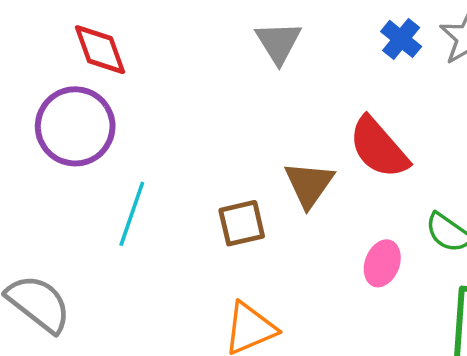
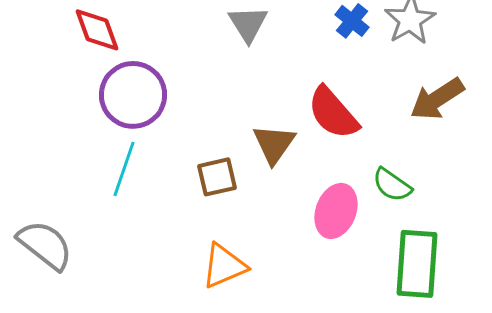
purple circle: (75, 126) -> (133, 95), moved
pink ellipse: (382, 263) -> (336, 211), size x1.4

